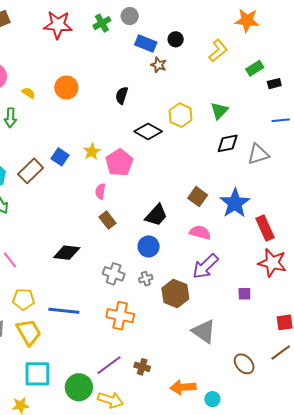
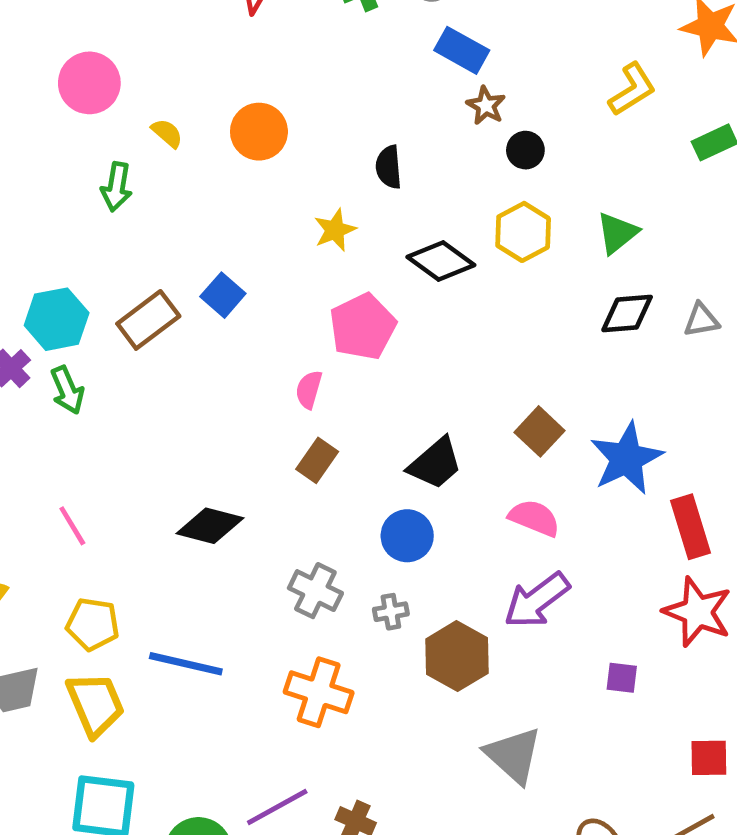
black circle: (176, 39) -> (525, 150), moved
black semicircle: (122, 95) -> (389, 167), turned -30
yellow star: (92, 152) -> (335, 230), moved
gray triangle: (258, 154) -> (701, 320), moved, size x0.7
brown rectangle: (107, 220) -> (317, 460), turned 66

